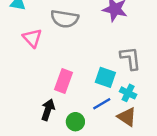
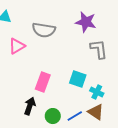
pink triangle: (32, 38) -> (17, 46), turned 42
gray L-shape: (130, 58) -> (99, 49), moved
blue line: (102, 104) -> (75, 116), moved

